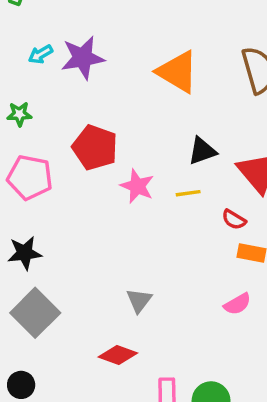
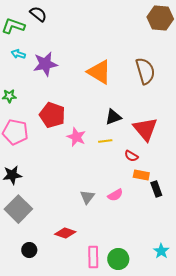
cyan arrow: (40, 54) -> (18, 54), moved, turned 48
gray triangle: (139, 300) -> (87, 197), moved
pink semicircle: (237, 304) -> (115, 195), moved
black circle: (21, 385) -> (29, 250), moved

